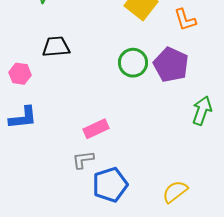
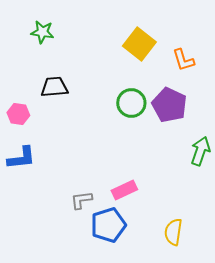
pink rectangle: (96, 129) -> (124, 190), moved
yellow semicircle: (175, 192) -> (173, 232), turned -44

